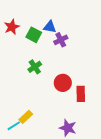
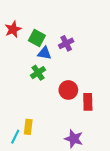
blue triangle: (50, 27) -> (44, 53), moved
yellow rectangle: (26, 117) -> (28, 127), turned -40
cyan line: (14, 126) -> (15, 137), turned -32

